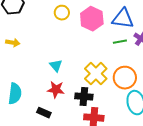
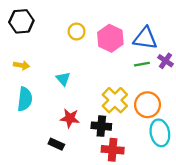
cyan triangle: (56, 66) -> (63, 79), moved
cyan semicircle: (15, 94) -> (25, 99), moved

